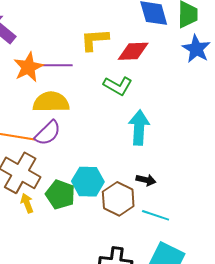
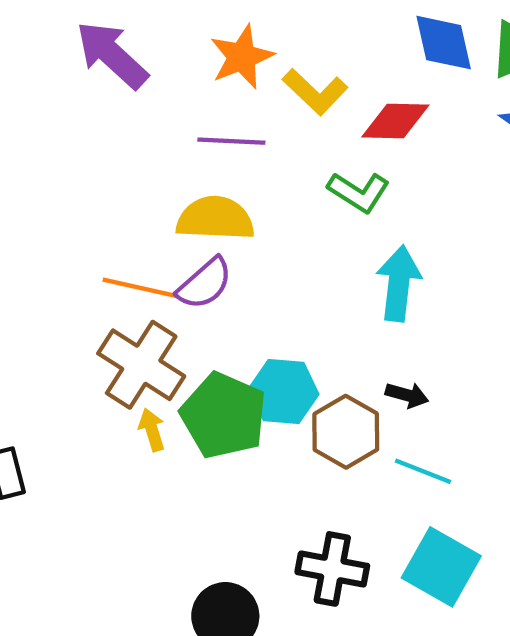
yellow L-shape: (95, 40) -> (315, 92), turned -136
orange star: (28, 67) -> (242, 57), moved
green pentagon: (60, 194) -> (224, 415), size x1.4

